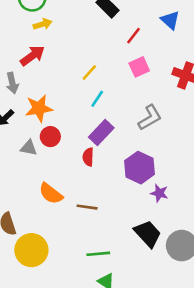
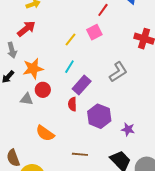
pink square: (139, 67) -> (94, 32), moved
cyan line: (97, 99) -> (69, 67), moved
purple hexagon: (139, 168) -> (99, 116), moved
brown line: (87, 207) -> (80, 154), moved

